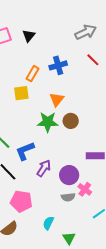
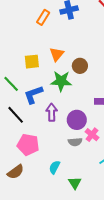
yellow square: (21, 93) -> (32, 62), moved
orange triangle: (57, 100) -> (57, 54), moved
green star: (48, 122) -> (61, 81), moved
purple arrow: (44, 168) -> (52, 112), turned -36

